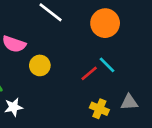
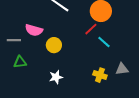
red line: (89, 73) -> (91, 29), moved
white star: (14, 107) -> (56, 77), moved

